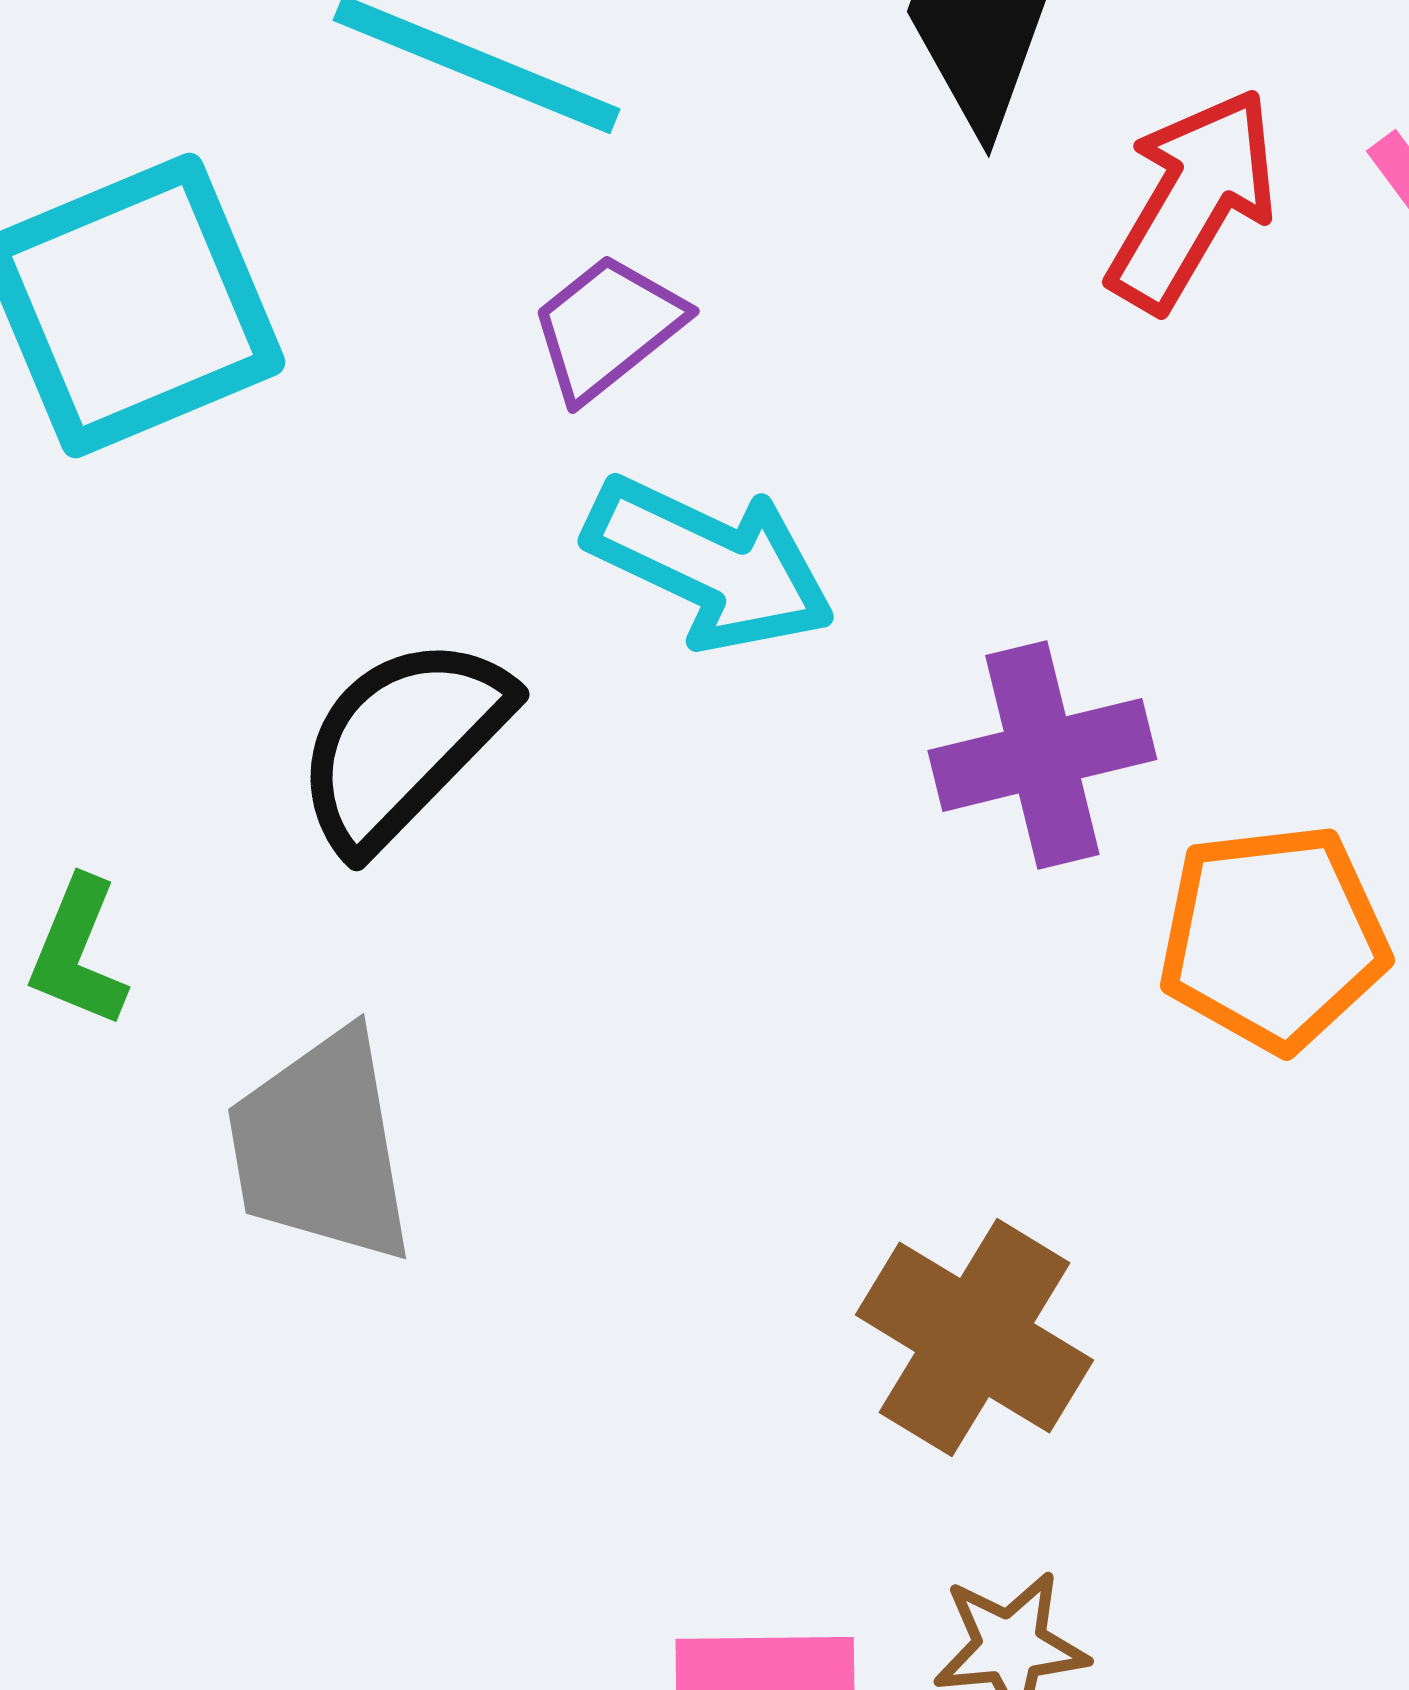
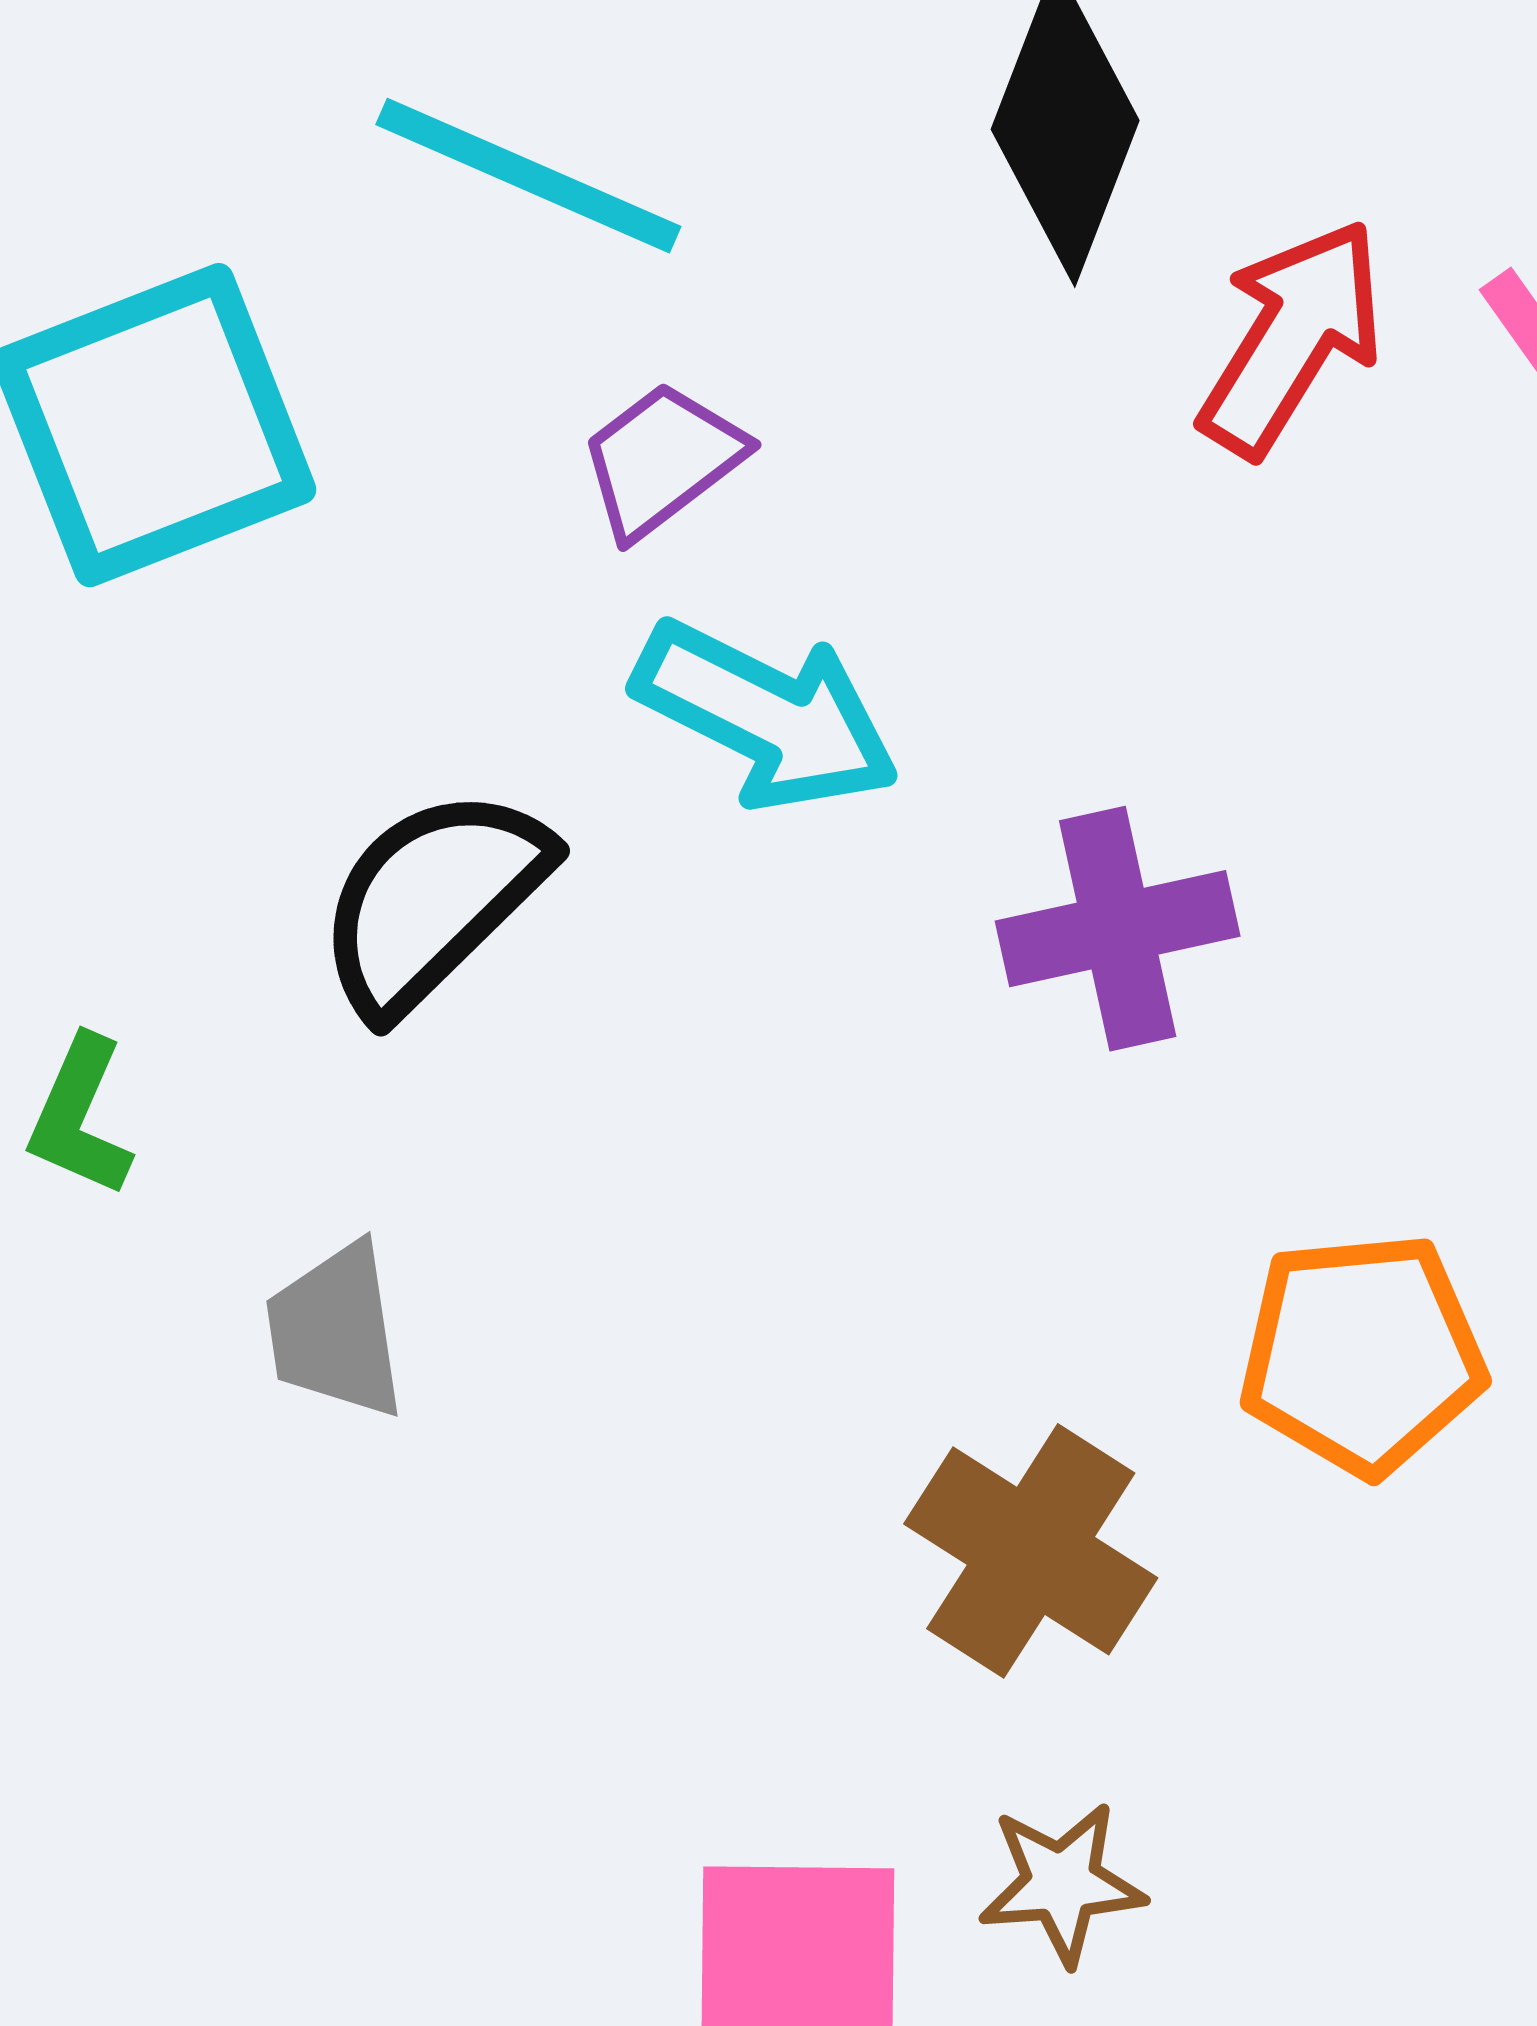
orange pentagon: (1273, 938) -> (1362, 1354), moved
gray trapezoid: (321, 1147) -> (336, 1331), size x0.7

